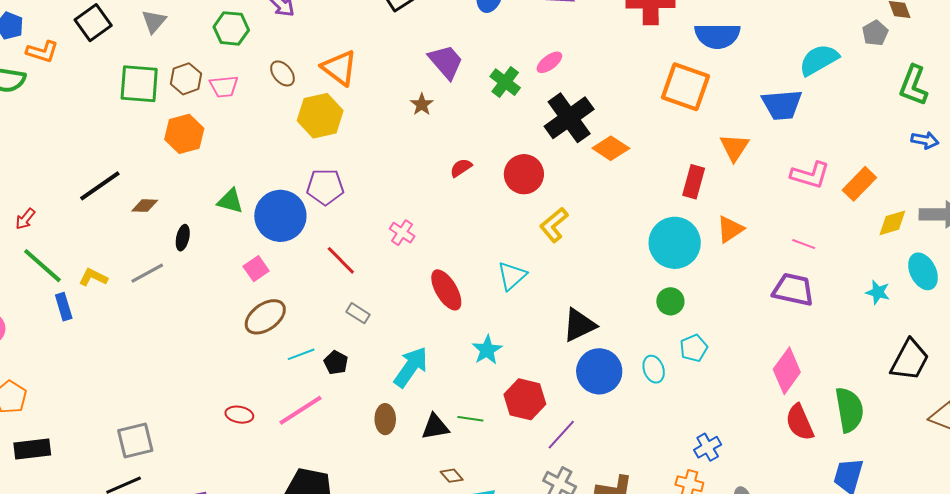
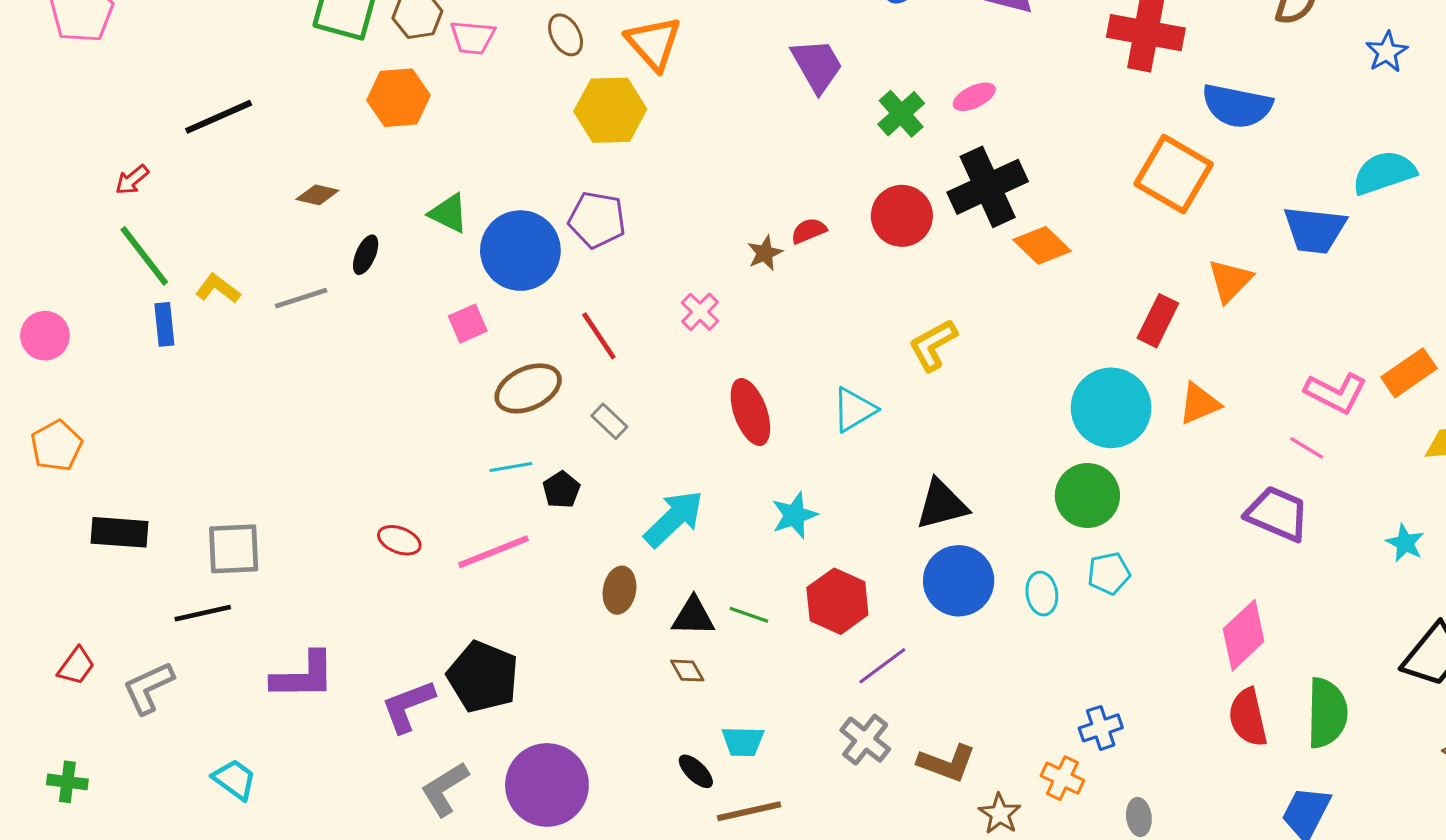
brown star: (422, 104) -> (765, 253), moved
red circle: (524, 174) -> (902, 216), moved
pink L-shape: (810, 175) -> (1336, 393), moved
black line: (100, 186) -> (219, 117), moved
green circle: (670, 301) -> (1087, 496), size x1.5
brown ellipse: (265, 317) -> (528, 388), moved
black rectangle: (32, 449) -> (119, 532), moved
brown diamond: (452, 476) -> (687, 671), moved

